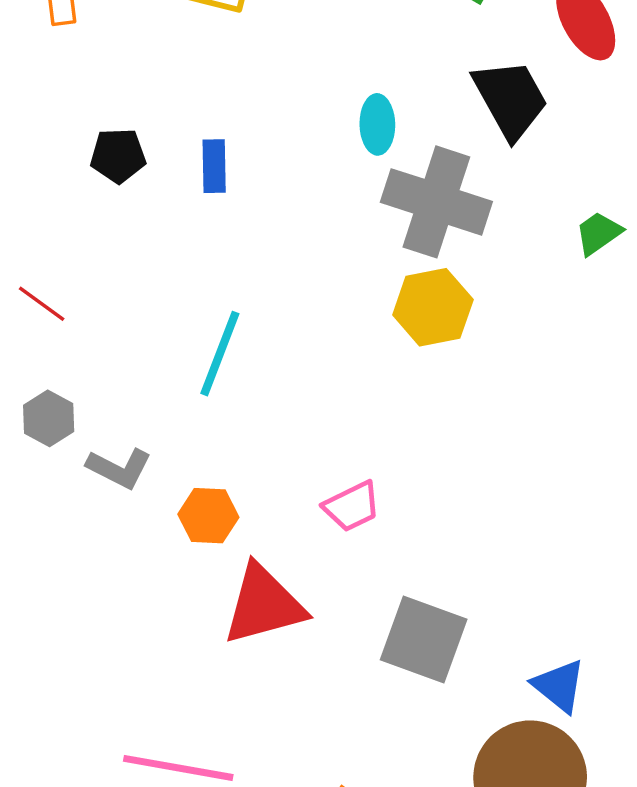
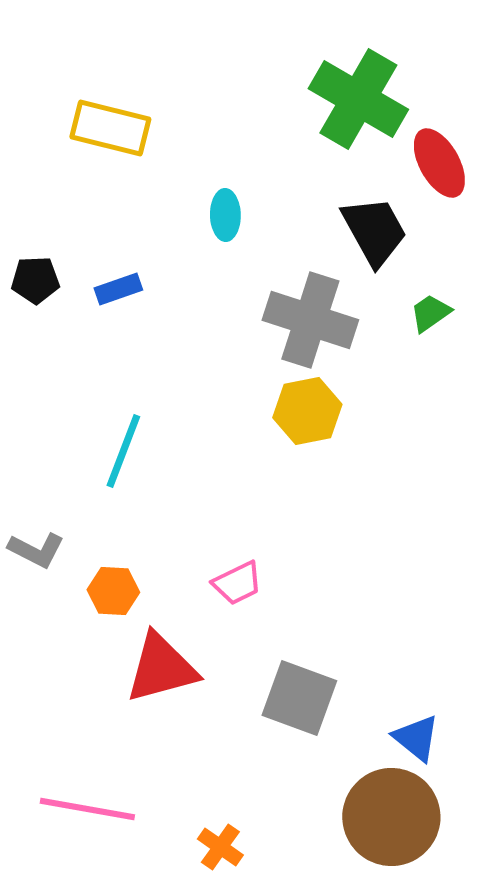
cyan ellipse: (377, 124) -> (225, 215), moved
blue rectangle: (214, 166) -> (118, 289), turned 72
green trapezoid: (598, 233) -> (430, 313), moved

